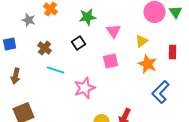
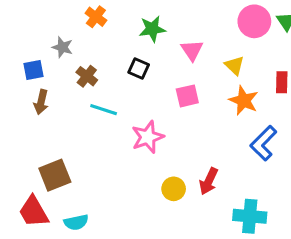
gray star: (29, 20) -> (62, 47), moved
yellow triangle: (142, 41) -> (235, 65), turned -40
black square: (79, 43) -> (139, 69), turned -32
brown arrow: (16, 76) -> (41, 102), moved

